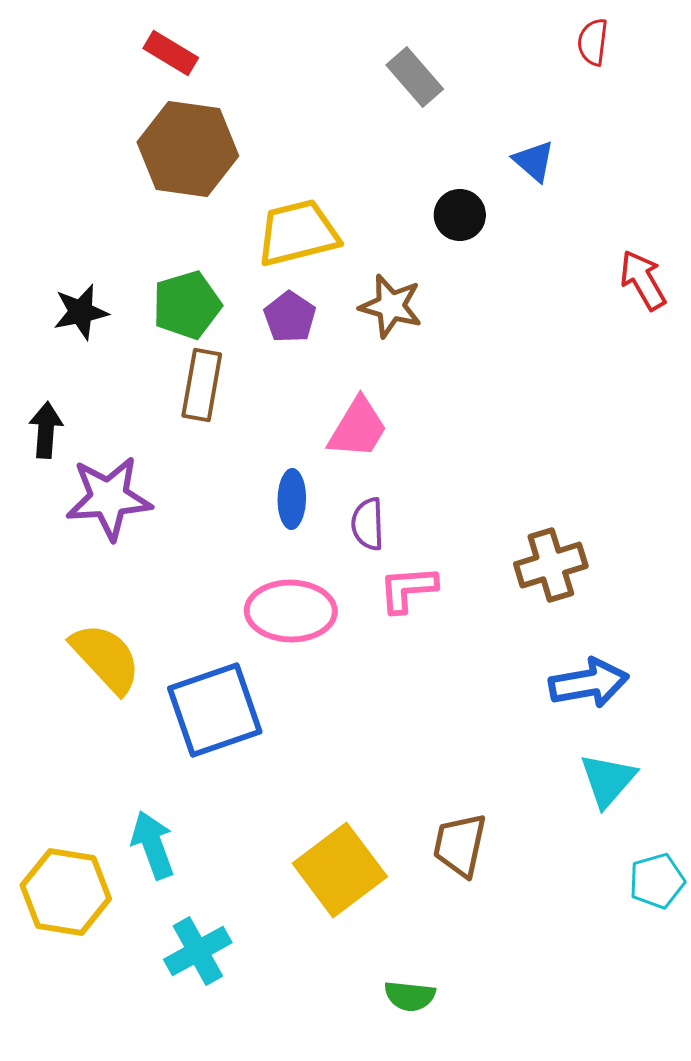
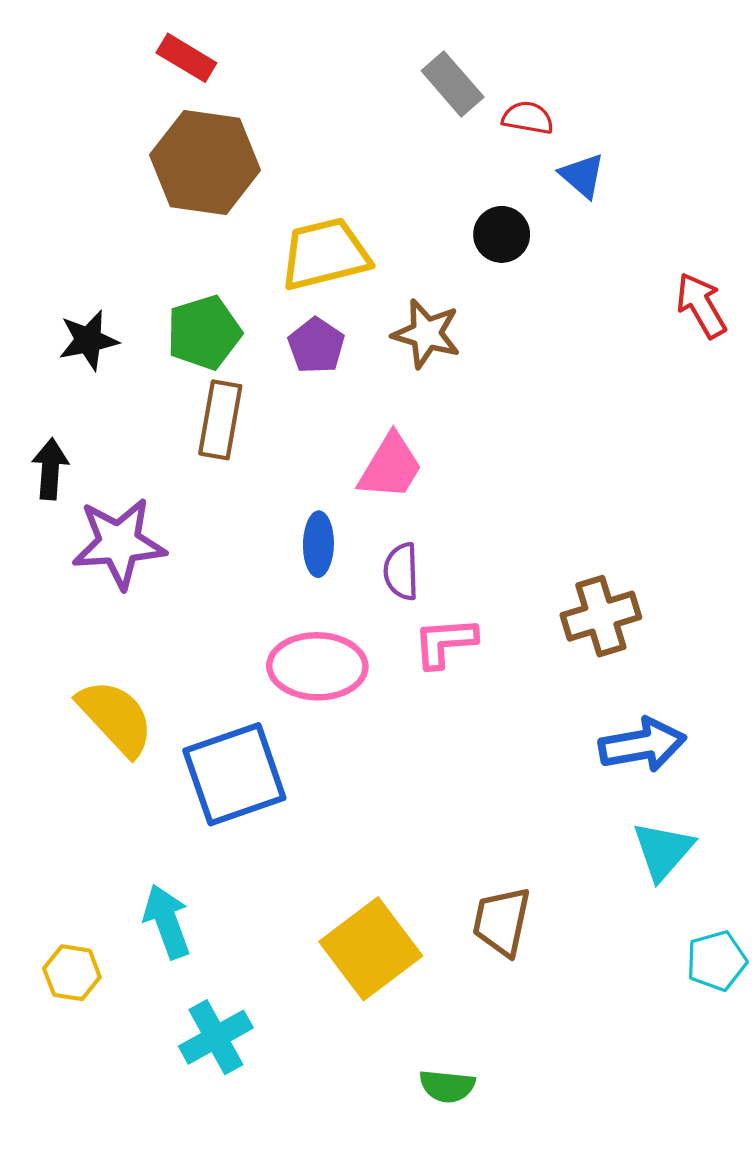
red semicircle: (593, 42) -> (528, 118), moved, turned 93
yellow hexagon: (66, 892) -> (72, 973), size x0.6

